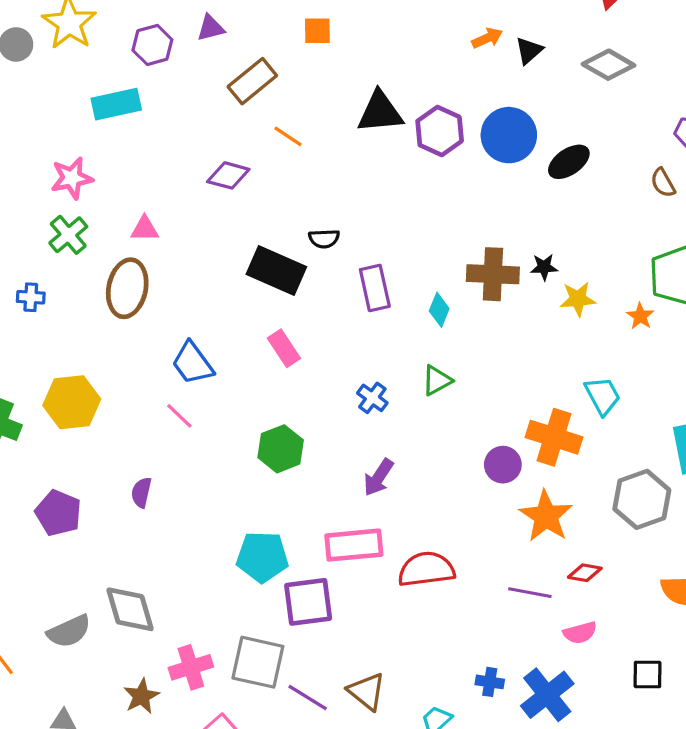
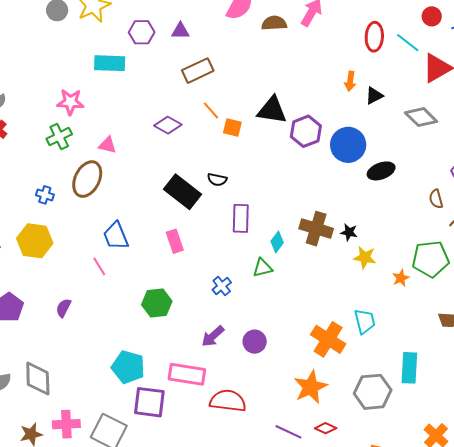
orange square: (317, 31) -> (232, 127), moved
orange arrow: (487, 38) -> (350, 81), turned 108
blue cross: (31, 297) -> (45, 195), moved
green triangle: (437, 380) -> (262, 268), moved
purple circle: (503, 465) -> (255, 342), moved

